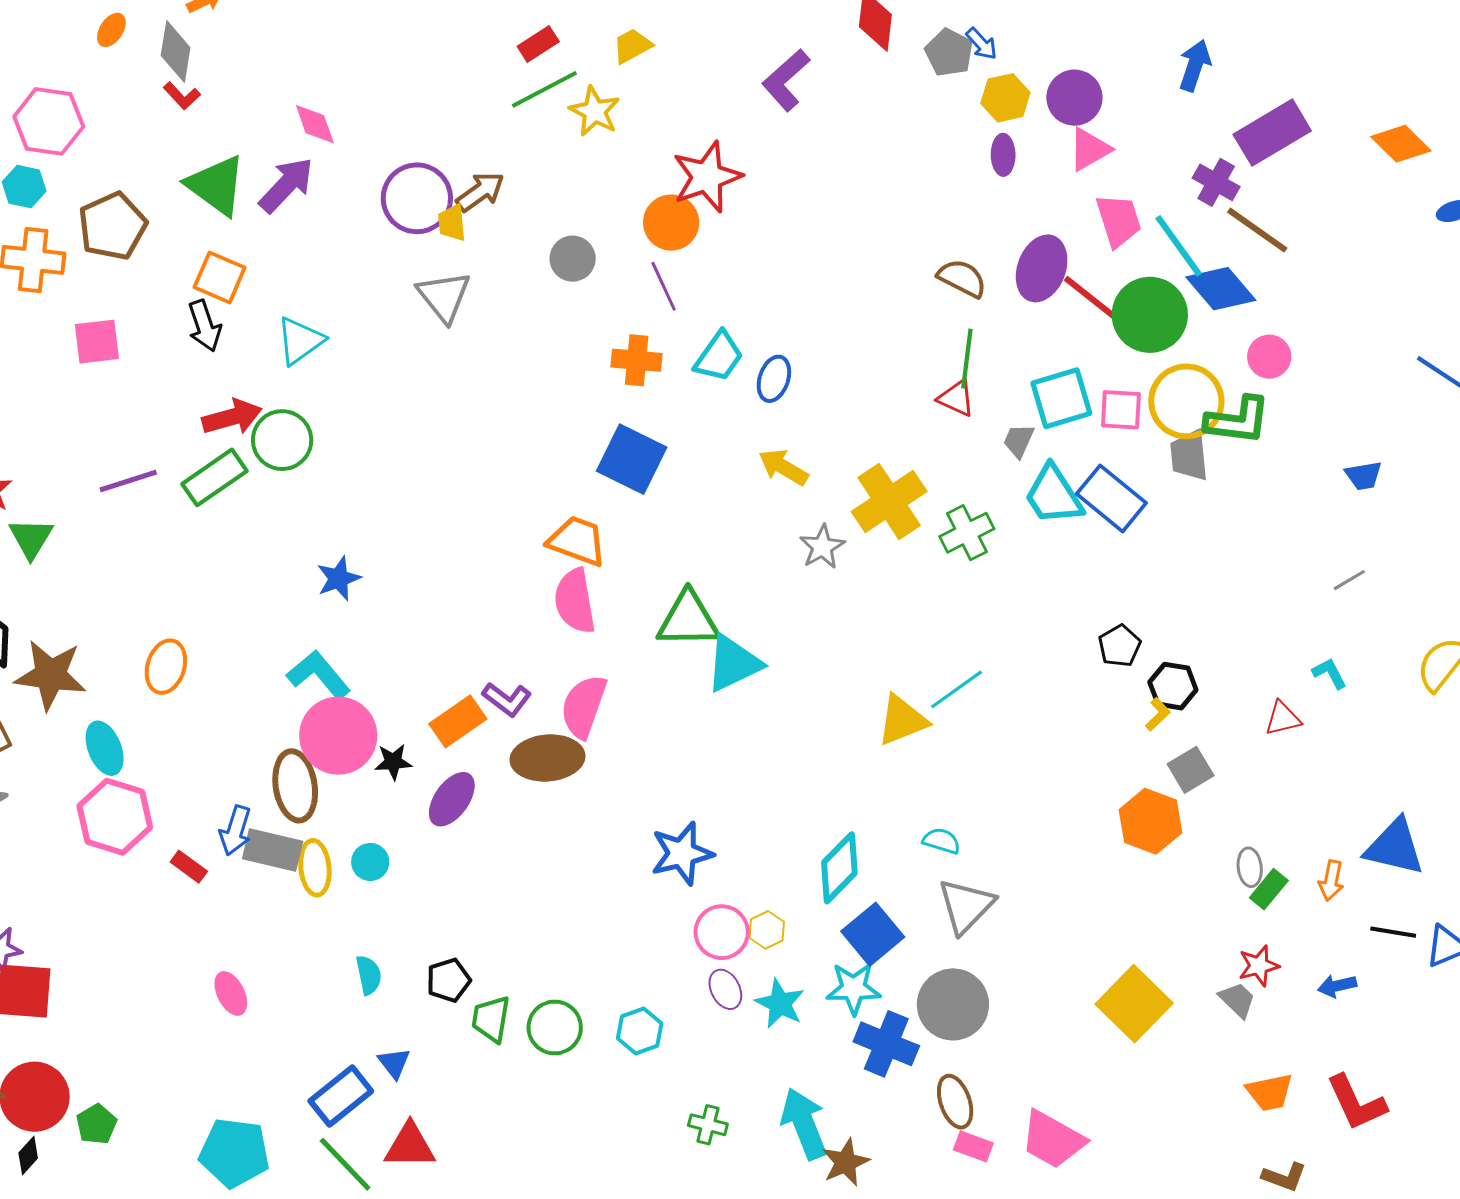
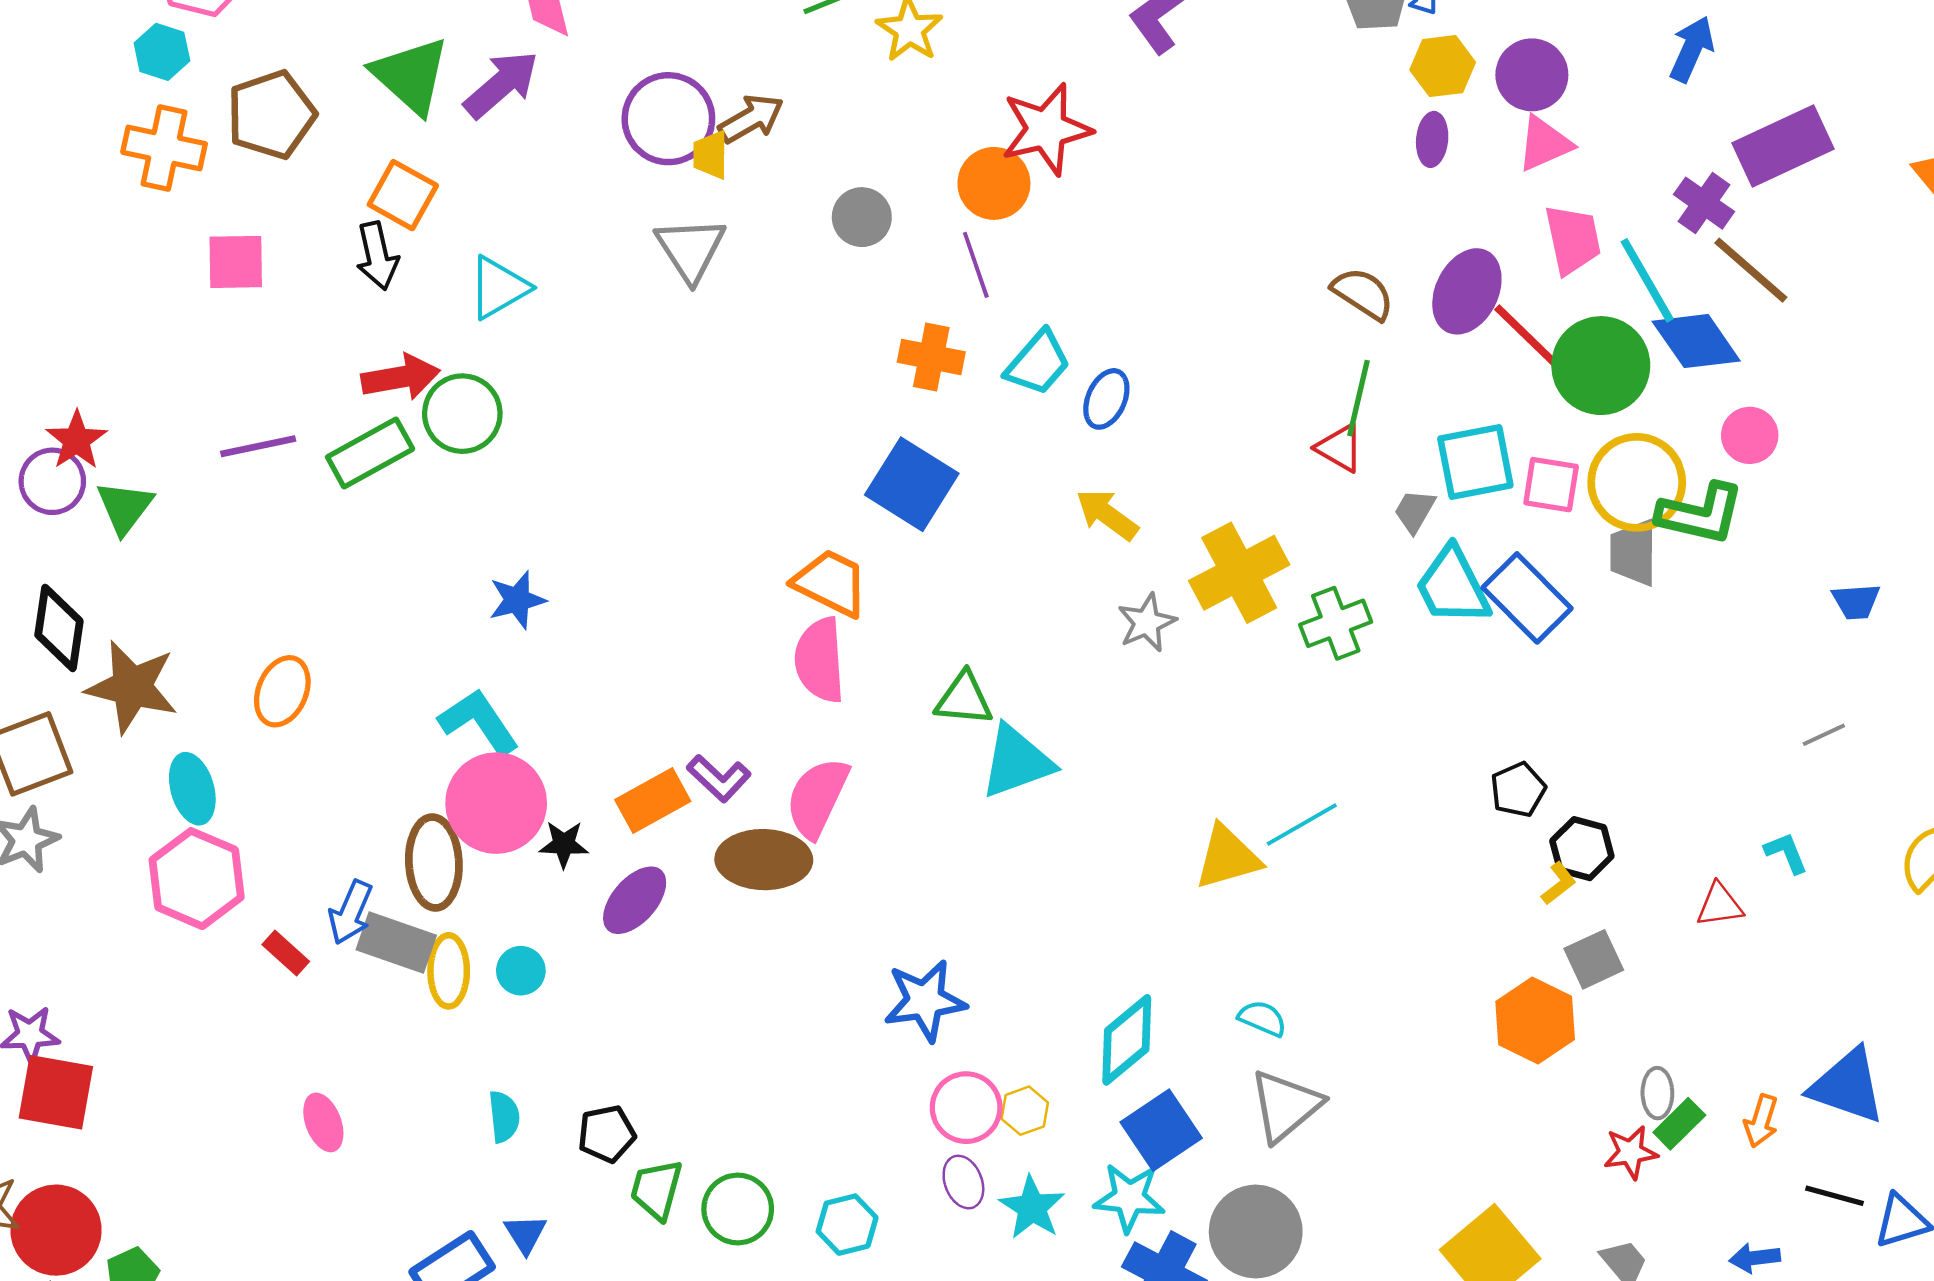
green triangle: (688, 620) -> (964, 699), size x0.7
red star: (1259, 966) -> (1631, 1152), moved

